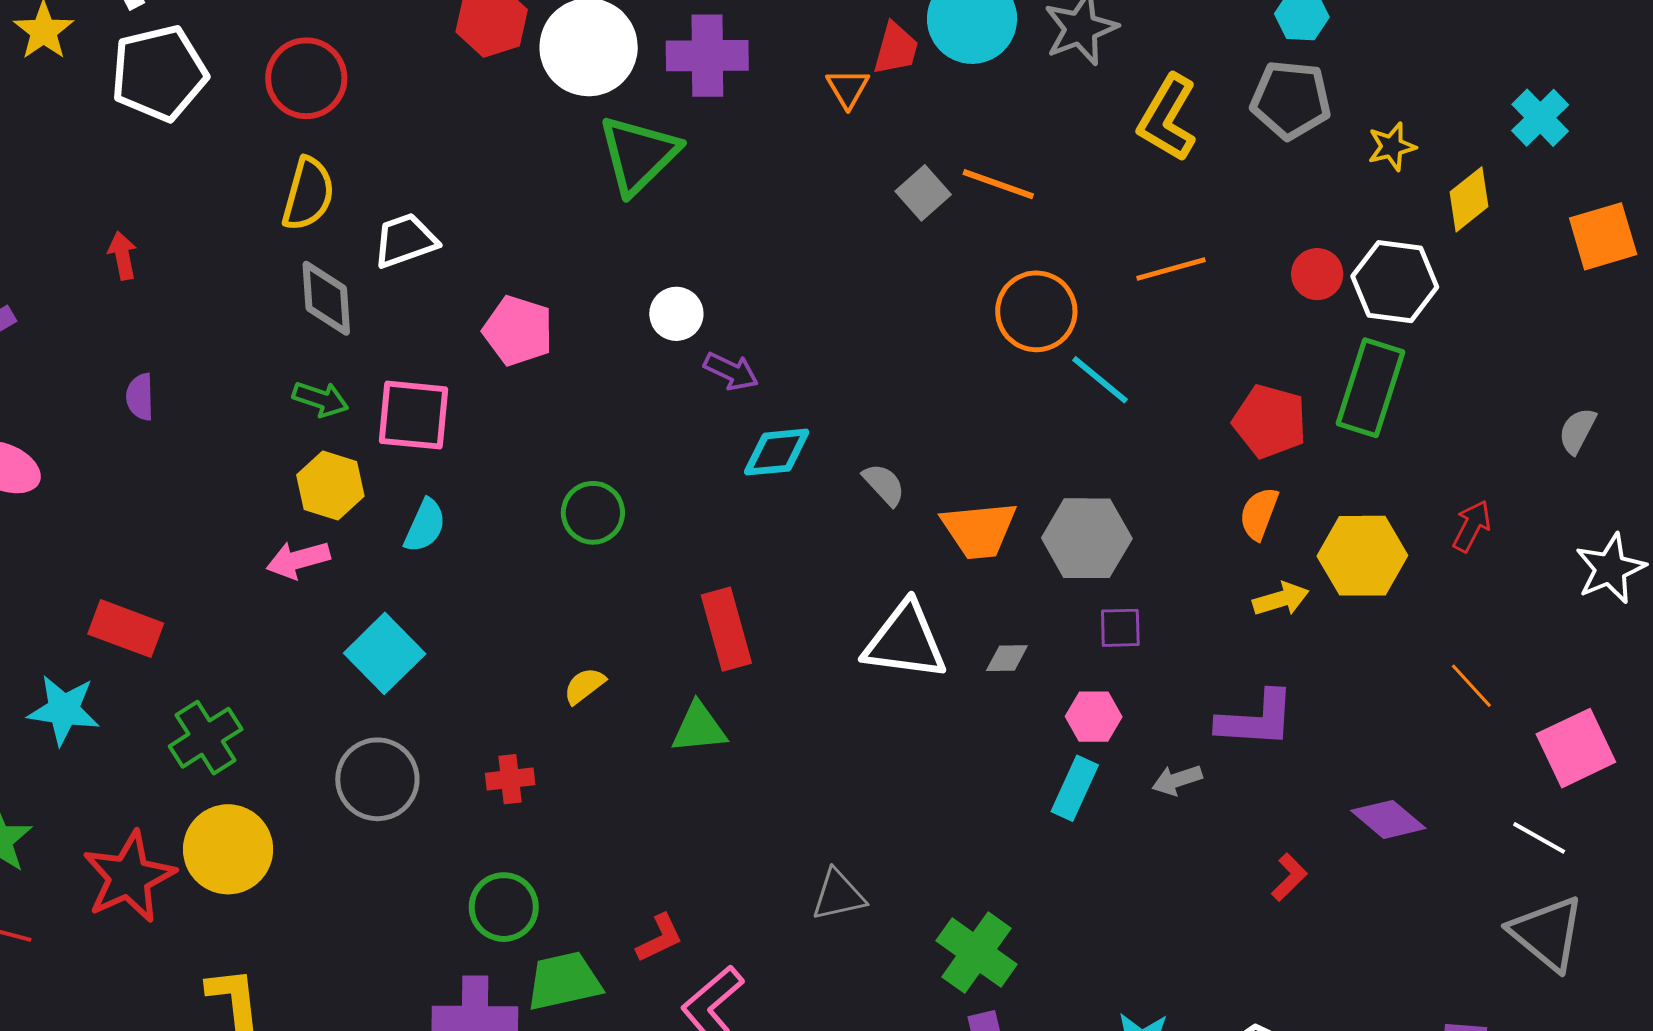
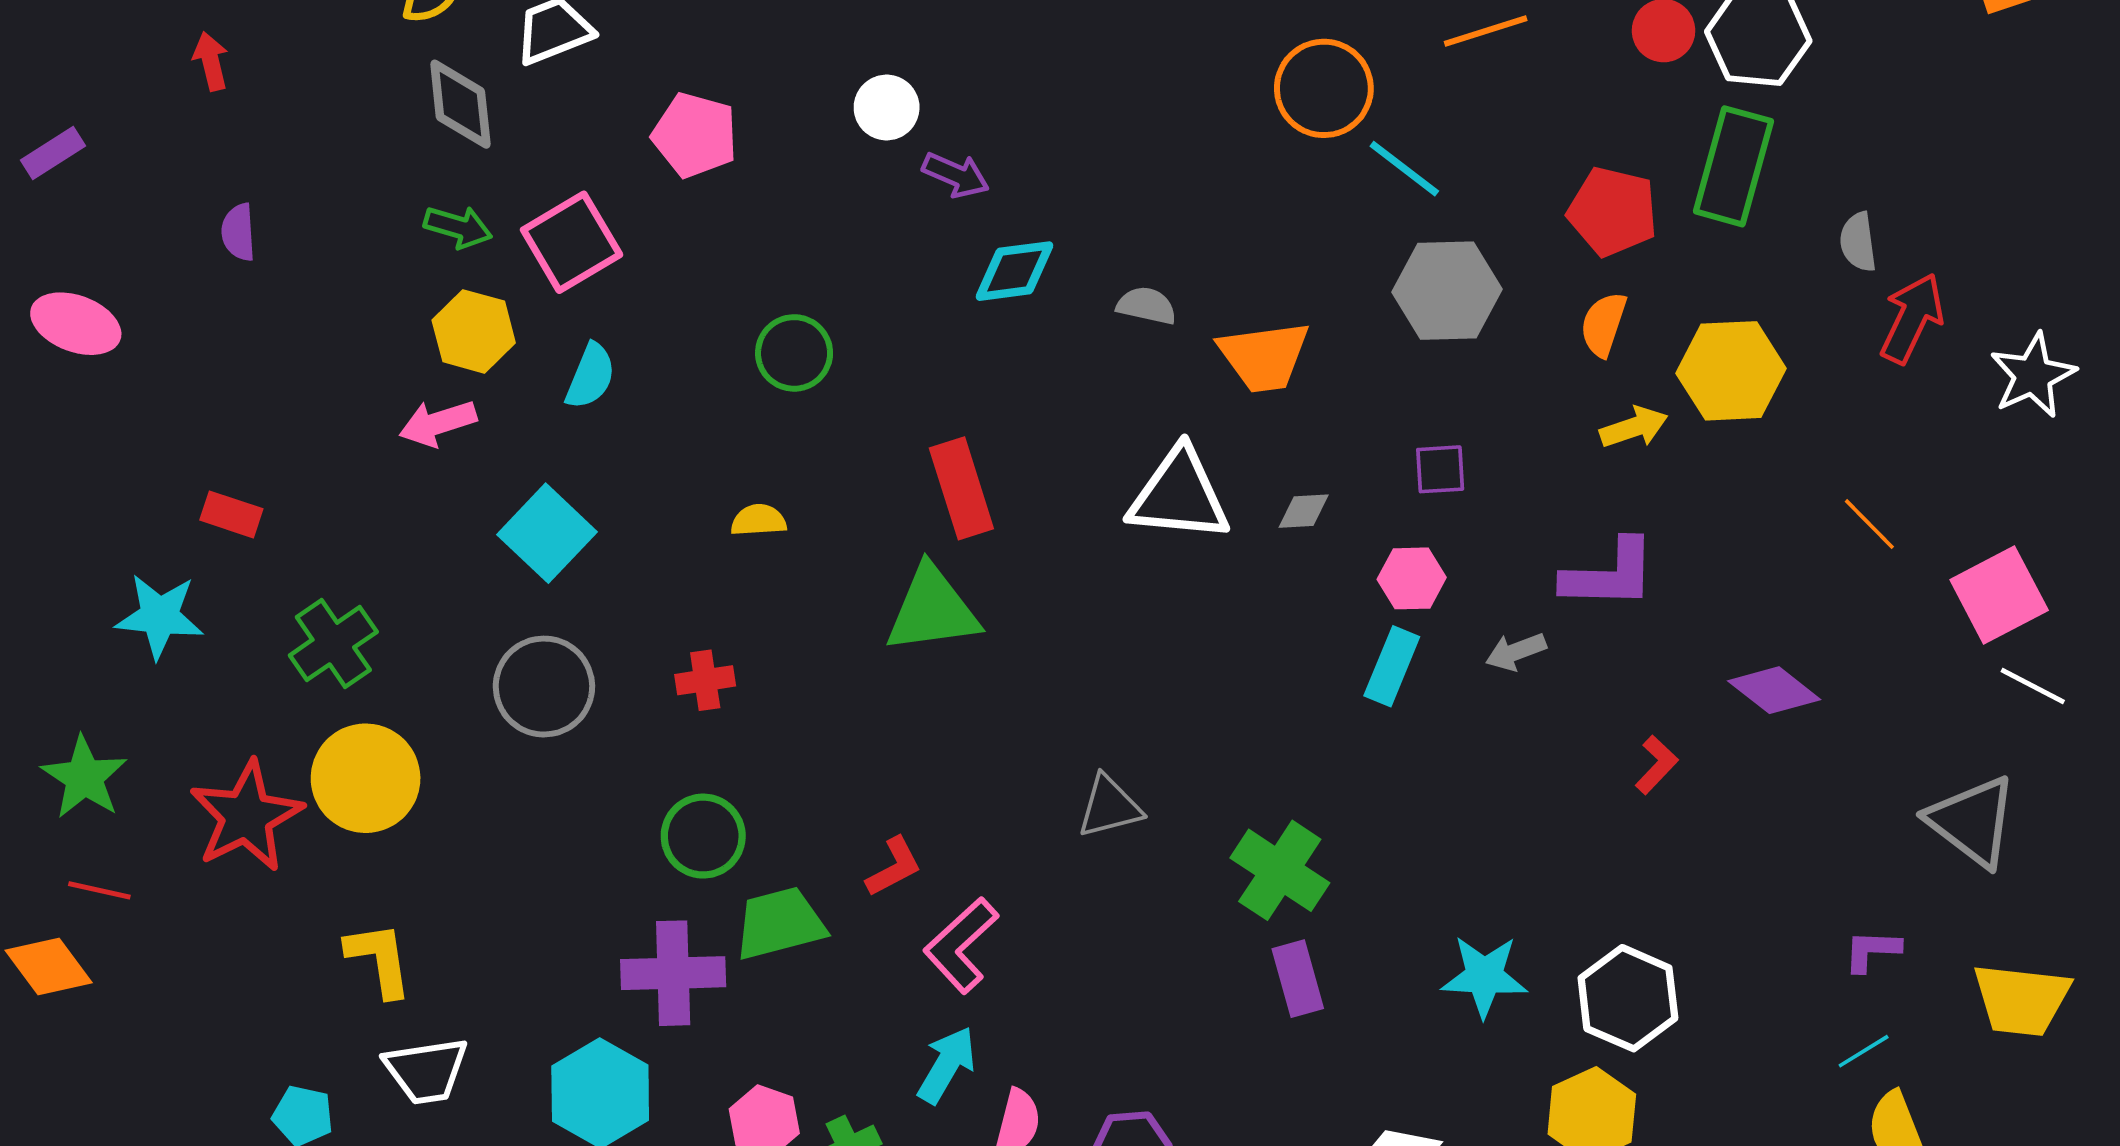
pink square: (413, 415) -> (572, 242), turned -34
gray semicircle: (1577, 431) -> (1858, 242), moved, turned -33
gray semicircle: (884, 485) -> (1146, 306), turned -33
red arrow: (1472, 526) -> (1912, 318), moved, size x1.4
gray hexagon: (1087, 538) -> (1447, 291), moved
red rectangle: (126, 629) -> (231, 514), size x0.7
yellow semicircle: (584, 686) -> (759, 520), moved, turned 36
green triangle: (699, 728) -> (932, 610), size x1.4
white line: (1539, 838) -> (2033, 686), moved

